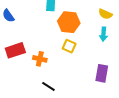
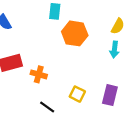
yellow semicircle: (105, 14) -> (118, 26), turned -88
yellow square: (69, 46) -> (77, 94), moved

